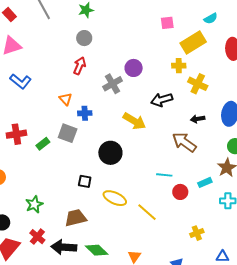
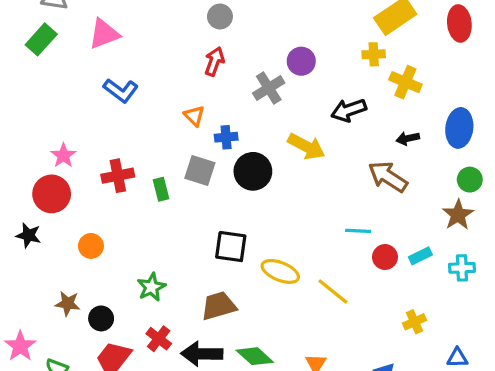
green rectangle: (43, 144) -> (161, 189), turned -64
black circle: (110, 153) -> (253, 171), moved
black square: (85, 181) -> (231, 247), size x1.5
cyan rectangle: (205, 182) -> (420, 256), moved

